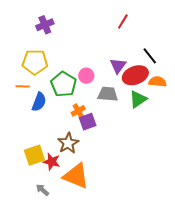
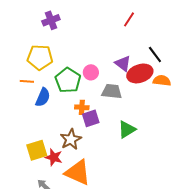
purple triangle: (118, 66) -> (123, 63), turned -30
green triangle: (138, 99) -> (127, 129), moved
orange cross: (78, 111) -> (82, 107), turned 32

